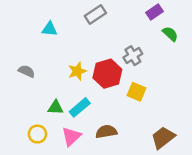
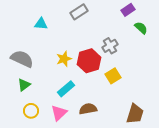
gray semicircle: (27, 71) -> (22, 59), size x1.6
yellow square: (136, 92) -> (113, 76), turned 35
green triangle: (56, 107) -> (24, 85), moved, turned -40
brown trapezoid: (163, 138) -> (135, 114), turned 145

